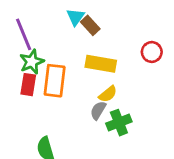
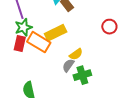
yellow rectangle: (101, 64) -> (56, 33), moved, turned -40
orange rectangle: (55, 81) -> (39, 42), turned -70

